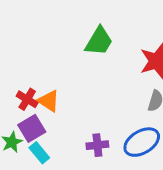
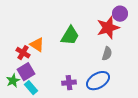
green trapezoid: (99, 41) -> (70, 36), moved
orange triangle: (49, 101) -> (37, 45), moved

